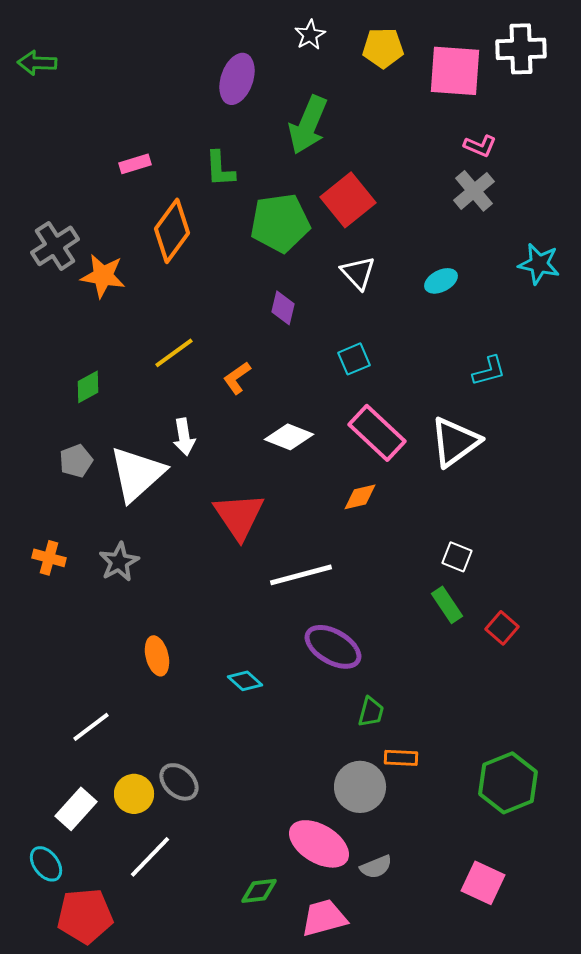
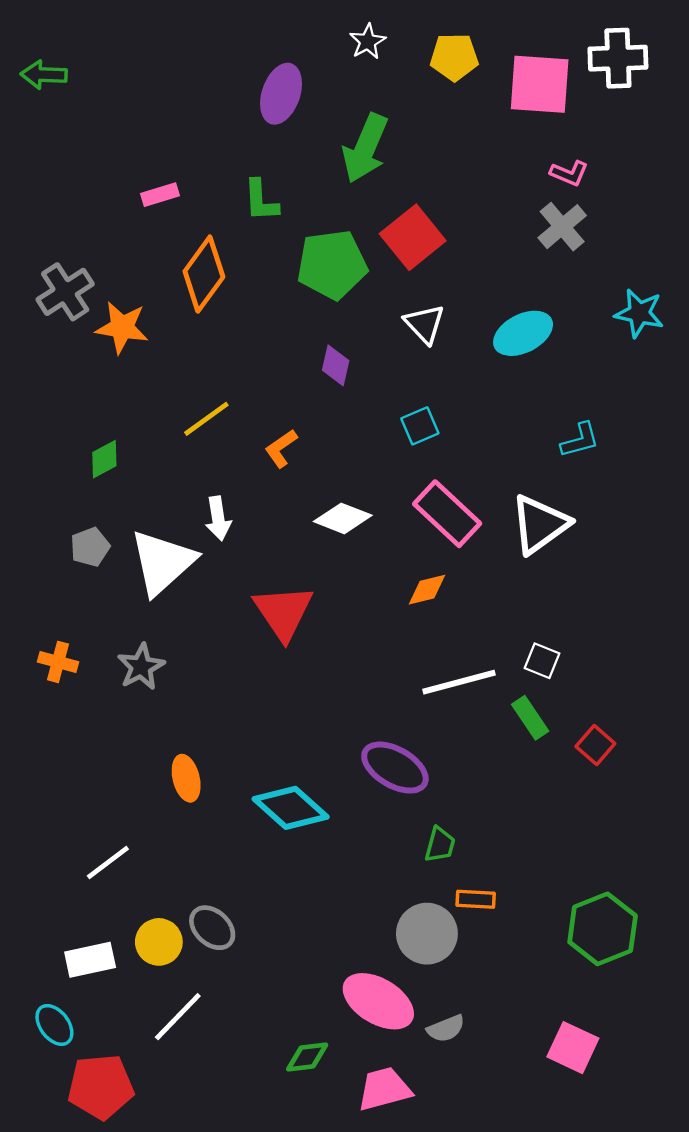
cyan ellipse: (441, 281) -> (523, 333), size x1.5
white line: (301, 575) -> (459, 682), moved
cyan diamond: (245, 681) -> (291, 808), size x1.8
white rectangle: (76, 809) -> (90, 960), turned 36

